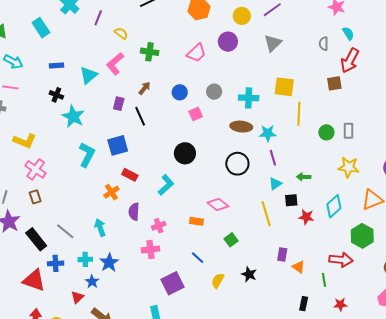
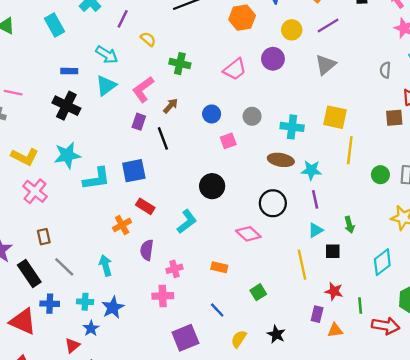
cyan arrow: (13, 62) -> (107, 55), moved
pink L-shape: (115, 64) -> (143, 89), moved
black cross: (56, 95) -> (66, 106), size x1.6
cyan star: (73, 116) -> (67, 155), moved, turned 30
cyan L-shape: (87, 155) -> (97, 179), turned 50
green arrow: (304, 177) -> (349, 225), turned -112
brown rectangle: (35, 197) -> (44, 237), moved
pink diamond: (218, 205) -> (248, 234), moved
red star: (306, 217) -> (334, 291), moved
orange triangle: (298, 267) -> (335, 330), turned -48
green line: (324, 280) -> (360, 306), moved

